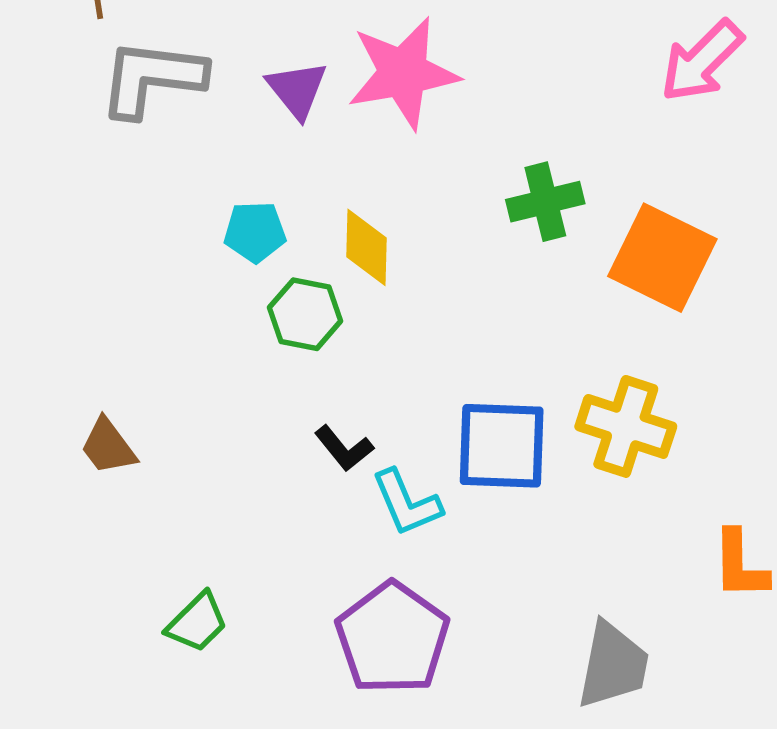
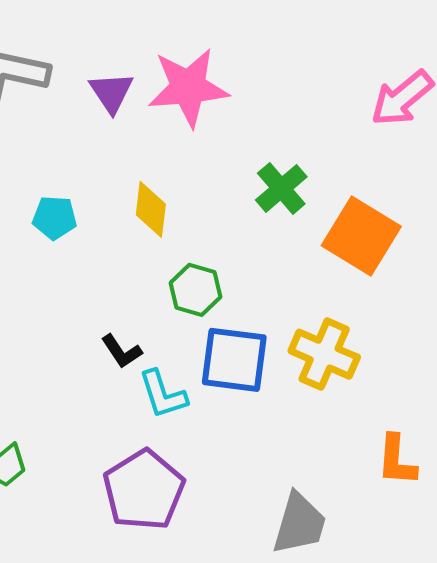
green cross: (545, 202) -> (281, 188), turned -32
cyan pentagon: (255, 232) -> (55, 218), moved
green hexagon: (305, 314) -> (196, 290), moved

